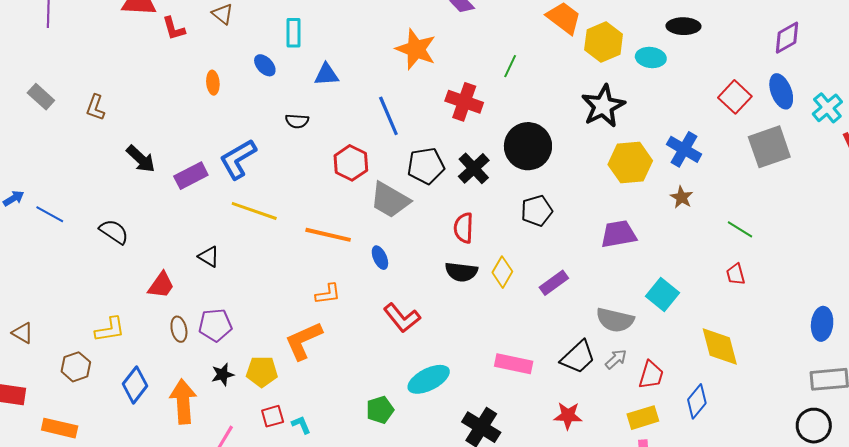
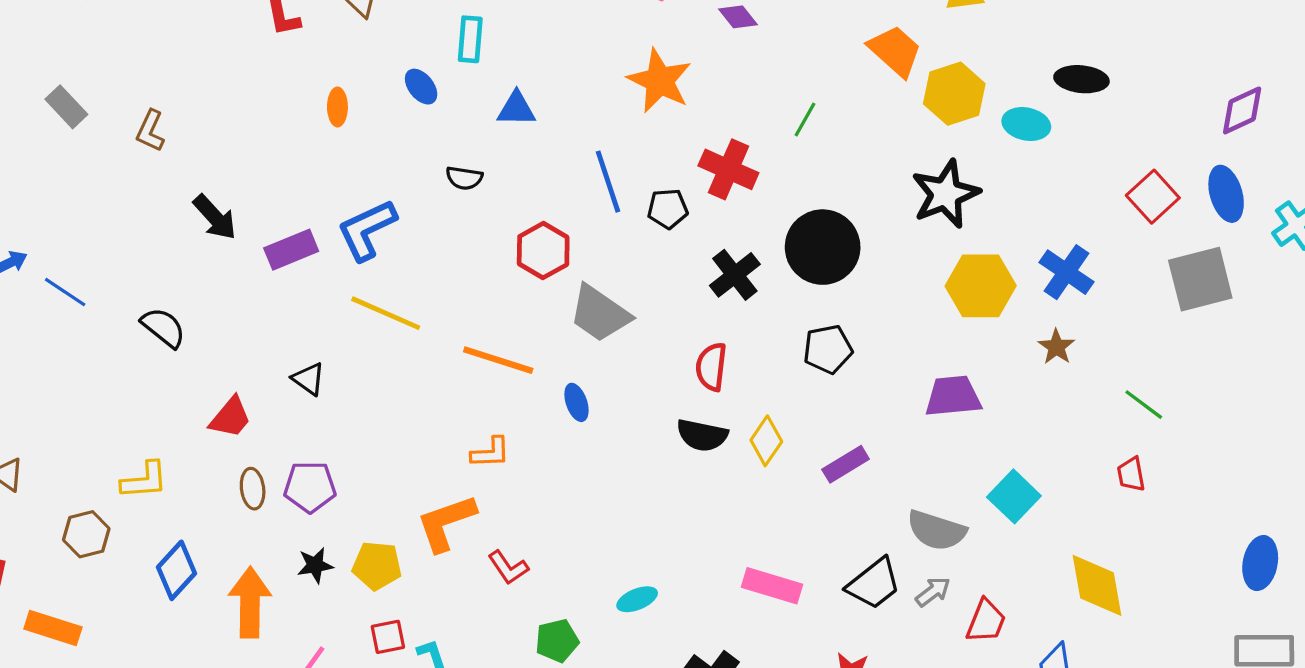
black pentagon: (426, 166) -> (668, 209), moved, size x0.7
red L-shape: (402, 318) -> (508, 568), moved, size x0.7
cyan ellipse: (429, 379) -> (637, 599), size x0.6

